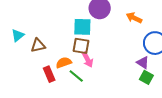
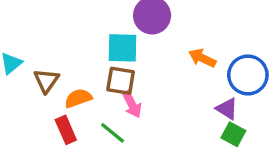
orange arrow: (134, 18) -> (202, 58), moved
brown triangle: (38, 46) -> (46, 81), turned -42
orange semicircle: (64, 63) -> (78, 98), moved

